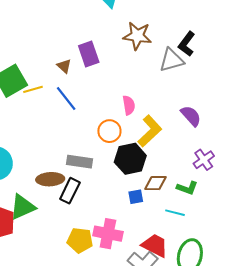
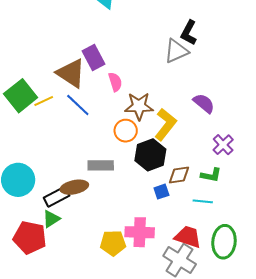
brown star: (137, 36) -> (139, 106), moved
brown triangle: (64, 66) -> (71, 73), size x2.0
pink semicircle: (129, 105) -> (115, 82), moved
black rectangle: (70, 191) -> (57, 197), moved, turned 45
green triangle: (23, 207) -> (51, 219), size x0.7

